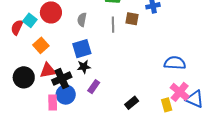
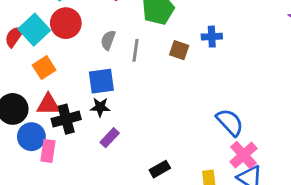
cyan square: (30, 20) -> (34, 30), size x1.5
gray line: (113, 25) -> (135, 50), moved
blue semicircle: (175, 63) -> (230, 122), turned 35
pink cross: (180, 92) -> (243, 155), moved
blue circle: (66, 95) -> (31, 137), moved

